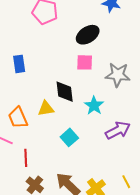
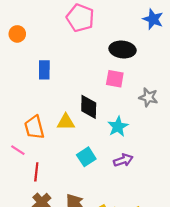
black ellipse: (88, 35) -> (123, 49), turned 30
gray star: (118, 75) -> (148, 97), size x0.7
purple arrow: (118, 130) -> (123, 160), moved, size x0.7

